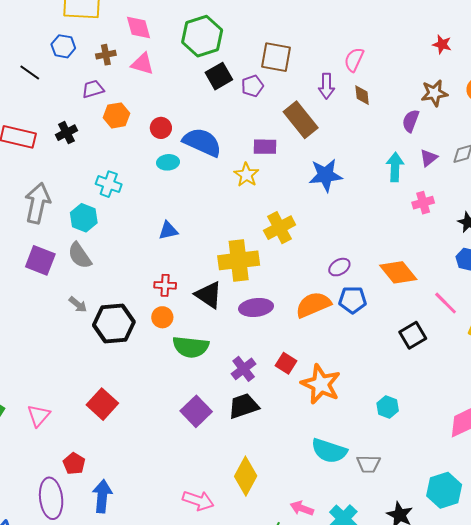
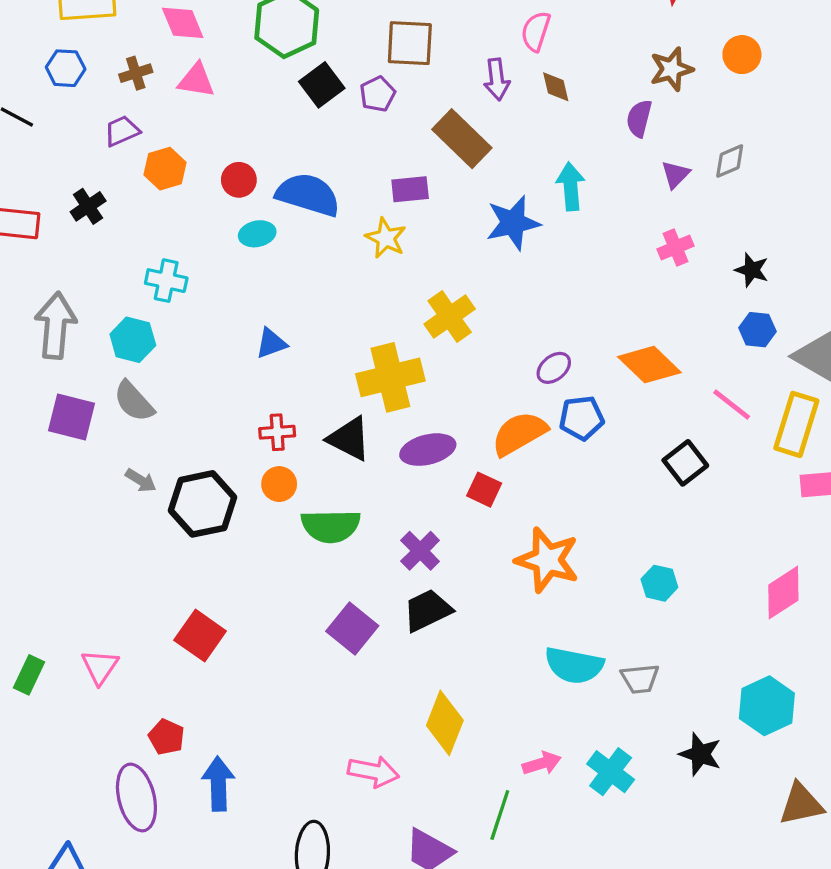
cyan arrow: (395, 167) -> (571, 186), moved
red square: (286, 363) -> (484, 490), moved
pink arrow: (302, 508) -> (542, 763), turned 150

